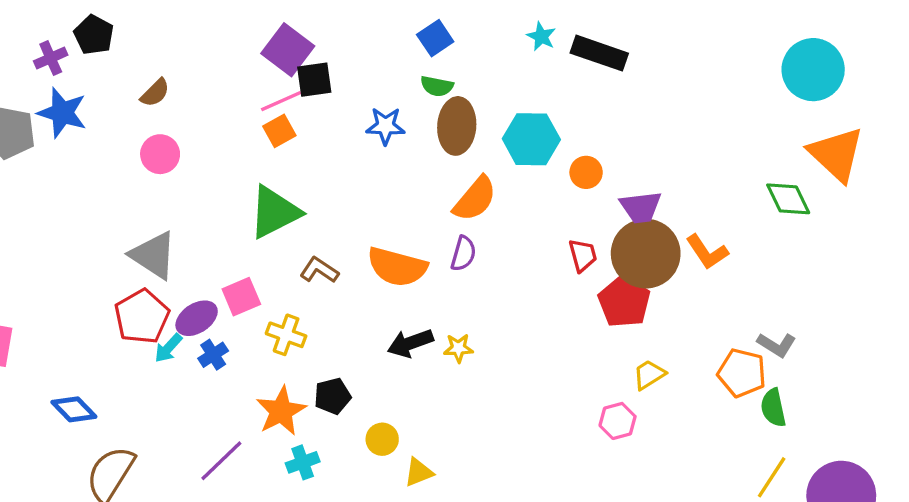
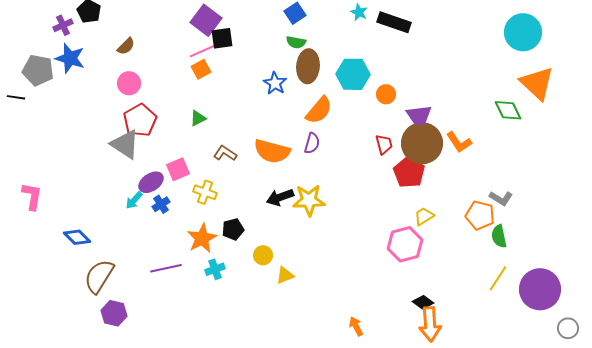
blue star: (385, 126) -> (275, 83), moved, turned 30
green triangle: (274, 212) -> (198, 118), size x0.5
red pentagon: (142, 317) -> (140, 120), moved
yellow star: (458, 348) -> (309, 200), size x1.8
pink hexagon: (618, 421) -> (405, 244), size x1.6
purple line: (221, 461) -> (166, 268), turned 32

